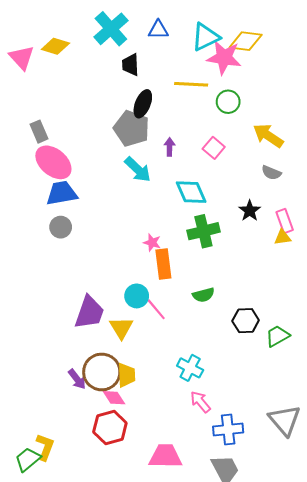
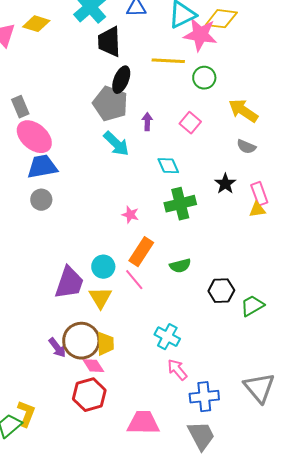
black trapezoid: (131, 65) -> (109, 42), size x1.4
cyan diamond: (191, 192) -> (168, 166), size x0.7
orange rectangle: (163, 264) -> (141, 252), moved, turned 40
cyan circle: (137, 296) -> (103, 267), moved

